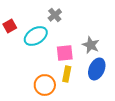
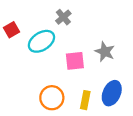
blue ellipse: (97, 69) -> (112, 93), moved
yellow rectangle: (67, 74) -> (85, 100), moved

